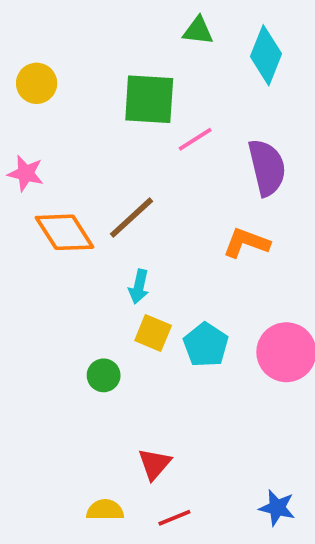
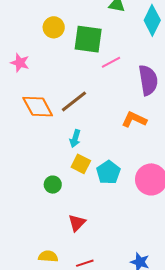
yellow circle: (37, 83) -> (54, 27), moved
pink star: (26, 173) -> (20, 63), moved
red triangle: (154, 464) -> (77, 223), moved

